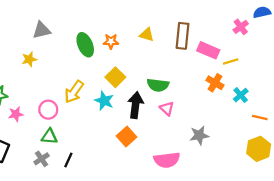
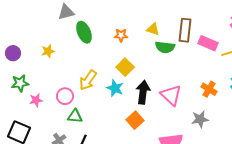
gray triangle: (42, 30) -> (66, 12), moved
green ellipse: (85, 45) -> (84, 32), moved
orange cross: (215, 83) -> (209, 89), moved
green semicircle: (158, 85) -> (165, 47), moved
pink triangle: (167, 109) -> (171, 95), size x1.6
green triangle: (49, 136) -> (75, 116), moved

